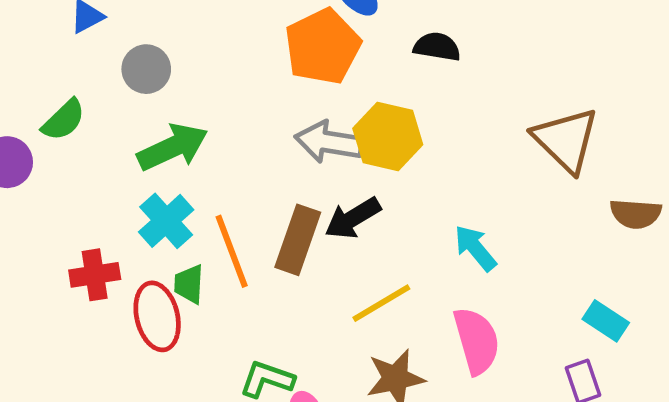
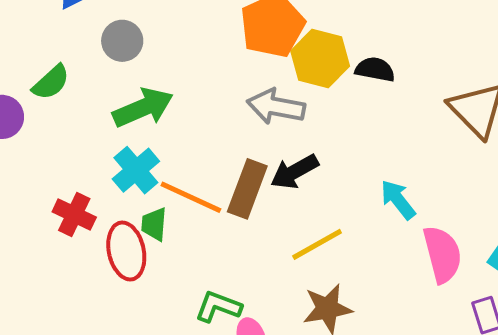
black semicircle: (437, 47) -> (375, 69), moved
yellow hexagon: (388, 137) -> (320, 58), moved
orange line: (232, 251) -> (191, 197), turned -46
red cross: (95, 275) -> (74, 214), turned 33
pink semicircle: (477, 341) -> (442, 254), moved

